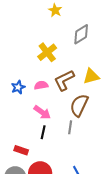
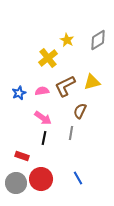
yellow star: (55, 10) -> (67, 40), moved
gray diamond: (81, 34) -> (98, 40), moved
brown semicircle: (79, 105) -> (80, 111), size x0.7

